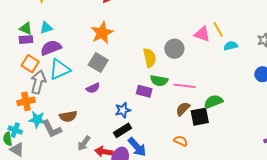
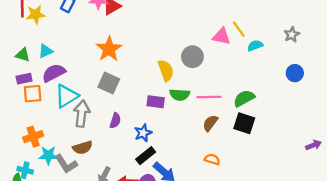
purple rectangle: (26, 40) -> (24, 79), moved
orange square: (30, 64) -> (33, 94), turned -30
gray arrow: (38, 82) -> (82, 114), moved
purple semicircle: (93, 88) -> (115, 121), moved, turned -40
purple rectangle: (144, 91) -> (156, 102), moved
green semicircle: (213, 102) -> (244, 98), moved
black square: (200, 117) -> (244, 123), moved, turned 36

